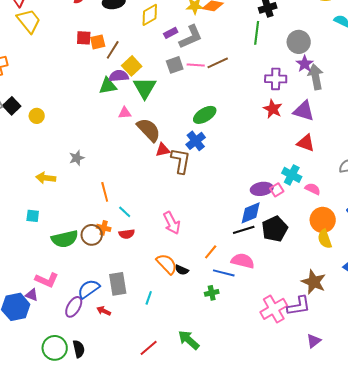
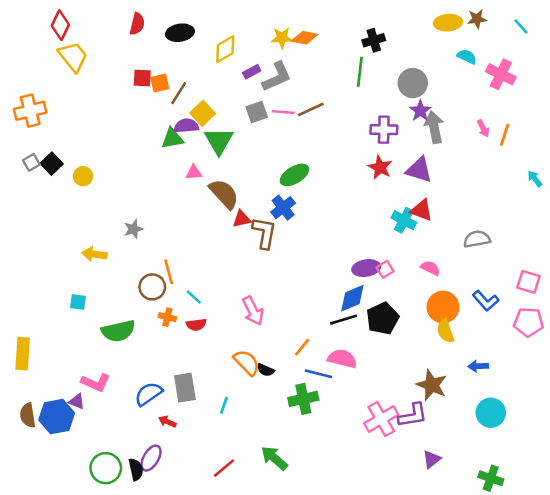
cyan cross: (292, 175) -> (404, 220), moved
brown circle: (92, 235) -> (152, 287), moved
green cross: (212, 293) -> (303, 399), size x1.6
purple ellipse: (74, 307) -> (151, 458), moved

